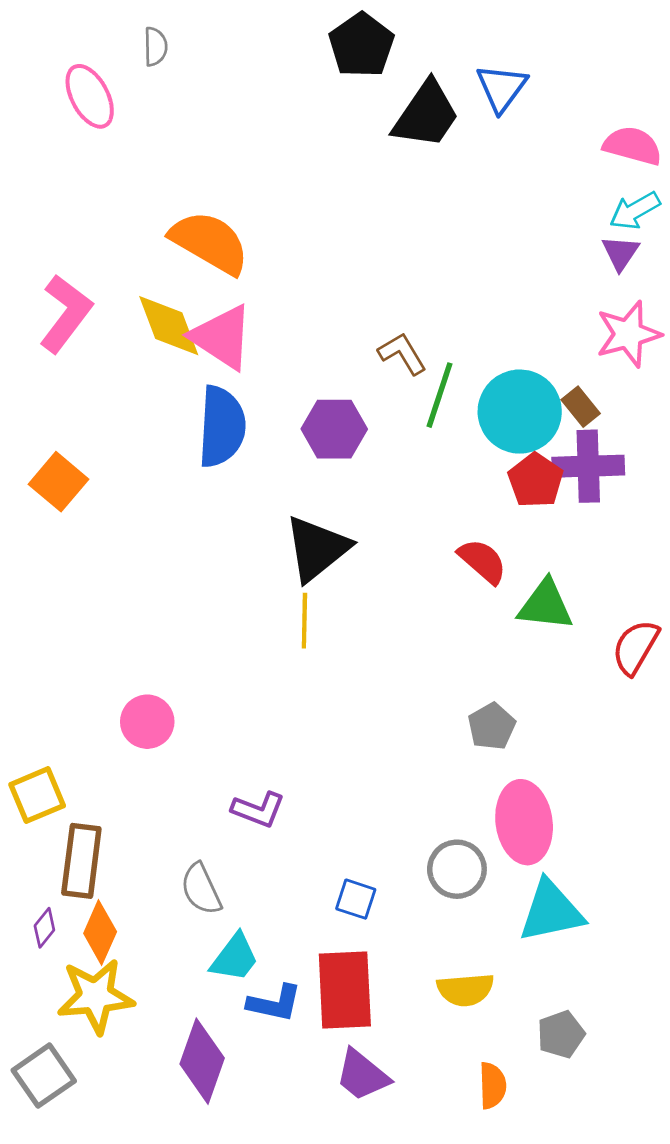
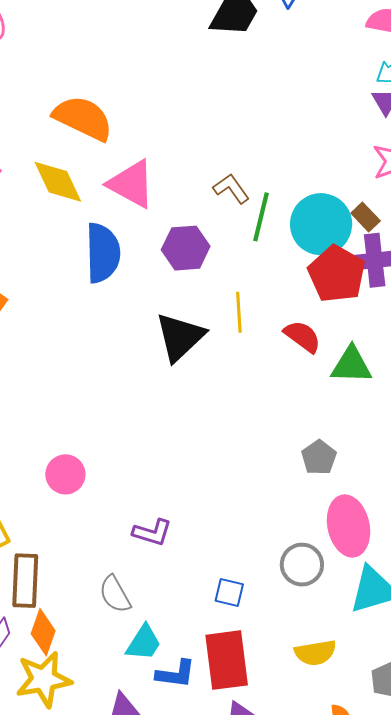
pink triangle: (222, 337) -> (131, 184), moved
red pentagon: (536, 480) -> (337, 274), size x1.4
yellow line: (304, 621) -> (239, 312), moved

